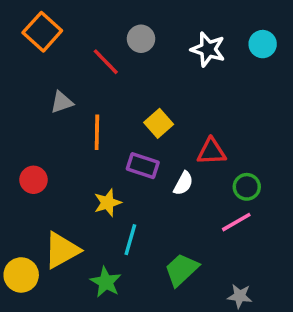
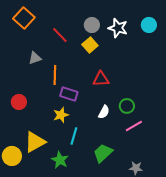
gray circle: (141, 39) -> (92, 25), moved
yellow square: (159, 123) -> (90, 45), moved
red triangle: (212, 152) -> (101, 79), moved
purple rectangle: (143, 166) -> (69, 94), moved
white semicircle: (183, 183) -> (104, 112), moved
green circle: (247, 187) -> (127, 106), moved

